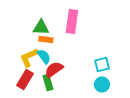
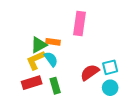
green triangle: (41, 27) -> (39, 45), moved, turned -30
red semicircle: (54, 69) -> (90, 72), moved
red rectangle: (25, 79) -> (32, 83), turned 42

